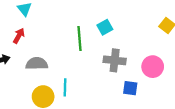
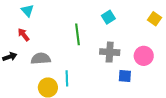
cyan square: (105, 27) -> (108, 17), moved
red arrow: (19, 36) -> (24, 35), turned -64

